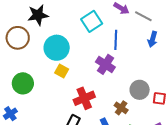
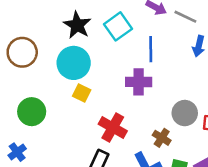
black star: (38, 15) -> (77, 25), moved, turned -30
purple cross: (105, 64) -> (139, 82), turned -30
red cross: (84, 98) -> (113, 127), turned -35

